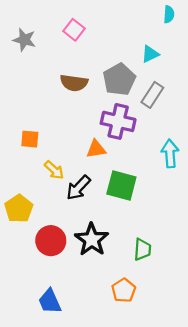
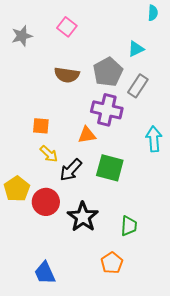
gray star: (24, 40) -> (22, 36), turned -30
orange square: (30, 139) -> (41, 126), moved
red circle: (51, 241) -> (46, 202), moved

